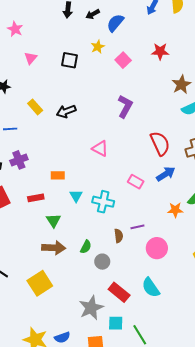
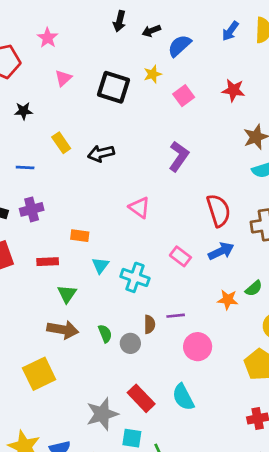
black square: (69, 60) -> (114, 87), size x1.4
green semicircle: (86, 247) -> (105, 334), turned -56
gray circle: (102, 262) -> (130, 343), moved

